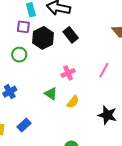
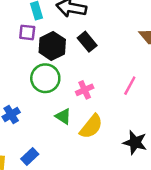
green circle: (19, 55) -> (45, 78), moved, size x1.5
yellow semicircle: (73, 102) -> (91, 126), size x1.5

